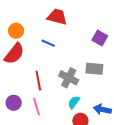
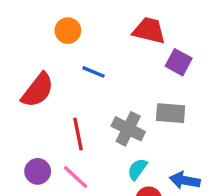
red trapezoid: (57, 17) -> (149, 31), moved
orange circle: (16, 31) -> (68, 31), moved
pink line: (36, 106) -> (75, 177), turned -30

